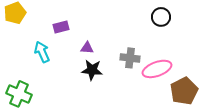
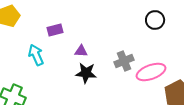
gray cross: (130, 58) -> (124, 61), turned -30

